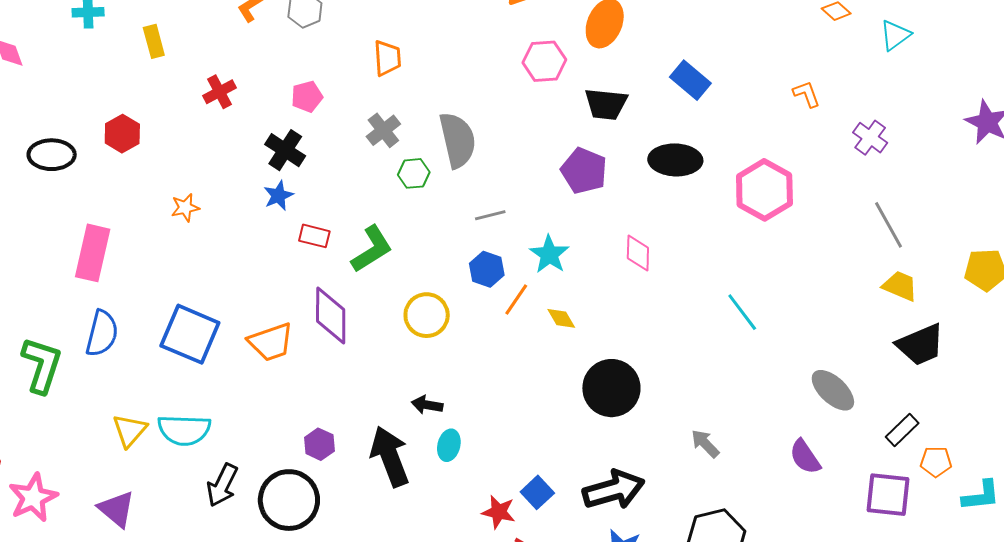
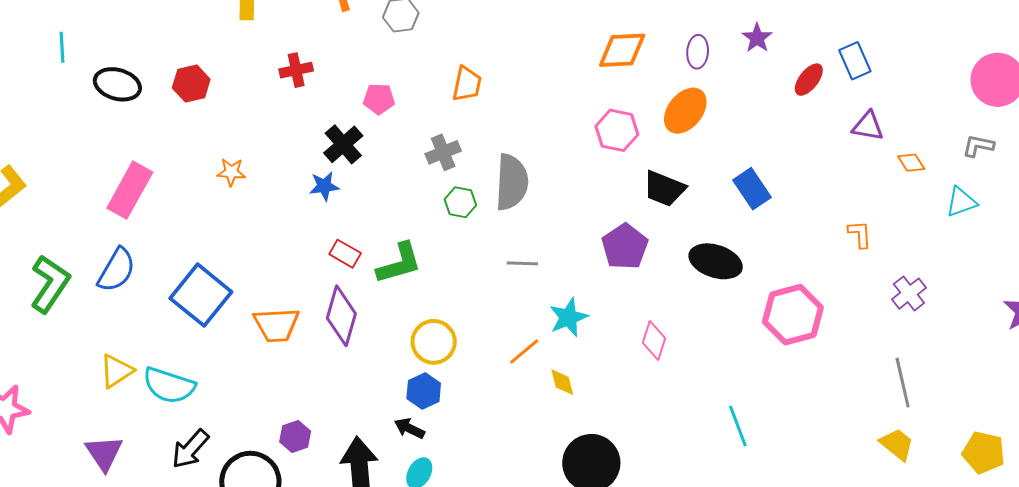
red rectangle: (314, 236) -> (345, 254), moved
blue hexagon: (487, 269) -> (424, 391), moved
purple triangle: (117, 509) -> (104, 453), moved

